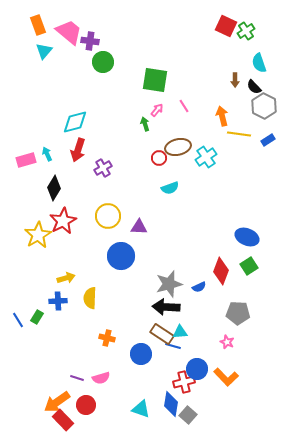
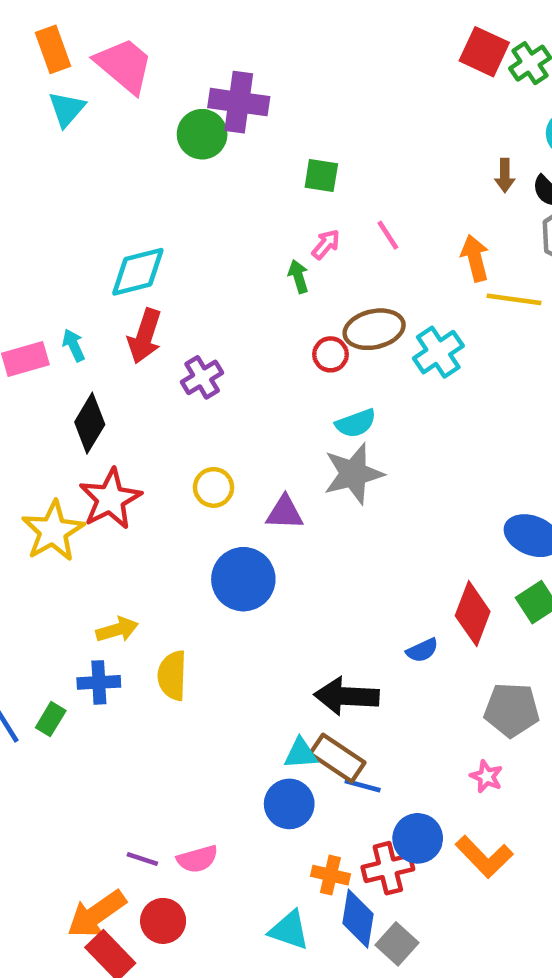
purple cross: (90, 41) -> (239, 102), moved, size x1.4
green square: (155, 80) -> (321, 176), size x0.6
yellow circle: (108, 216) -> (214, 487), size x0.7
gray star: (169, 284) -> (353, 474), moved
cyan triangle: (180, 332) -> (301, 753), moved
orange cross: (107, 338) -> (330, 875), moved

